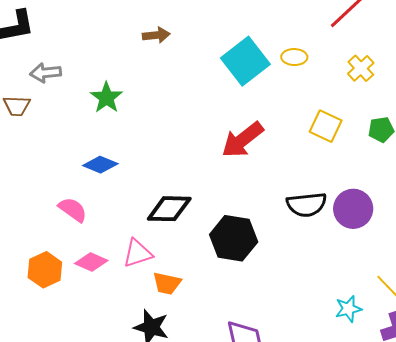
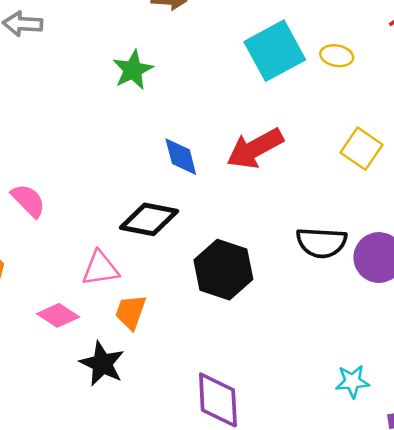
green star: (106, 98) -> (133, 70), moved
blue diamond: (100, 165) -> (181, 157), moved, turned 44
pink diamond: (91, 262) -> (58, 315), moved
orange trapezoid: (167, 283) -> (131, 312), turned 88

